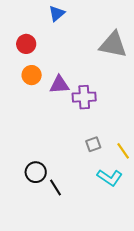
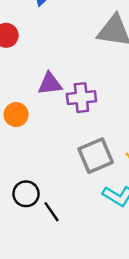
orange circle: (32, 75) -> (16, 115), moved
gray square: (93, 144) -> (96, 156), size x1.8

